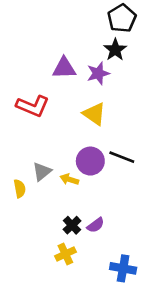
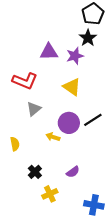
black line: (122, 157) -> (93, 120), turned -54
gray triangle: (42, 172) -> (34, 109), moved
black cross: (72, 225) -> (35, 172), moved

